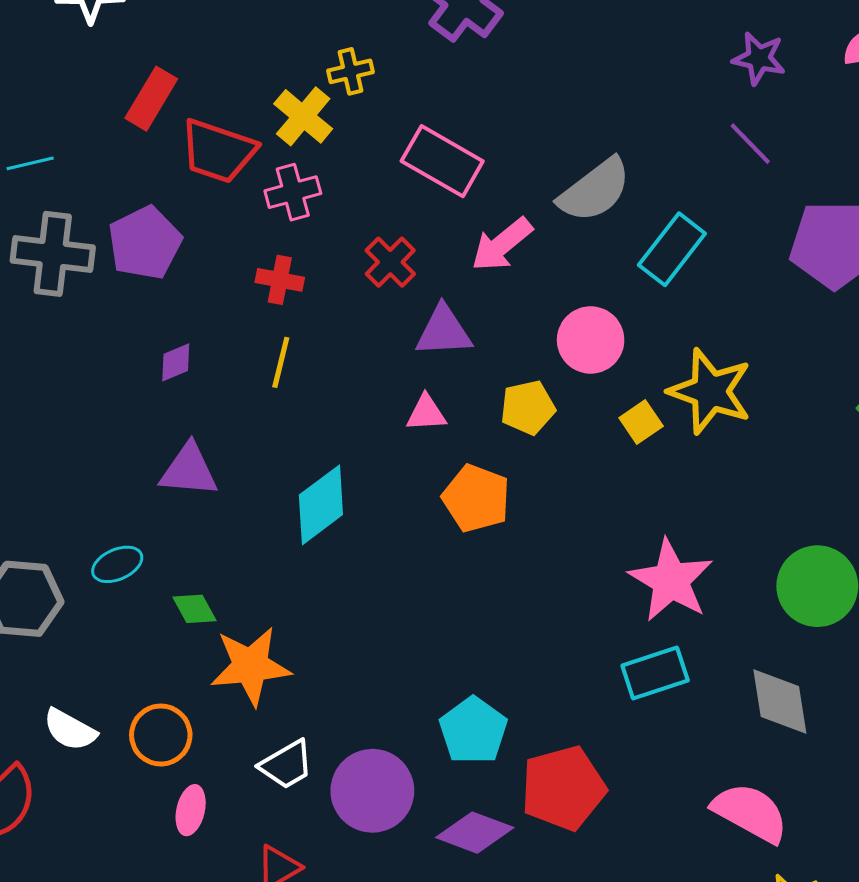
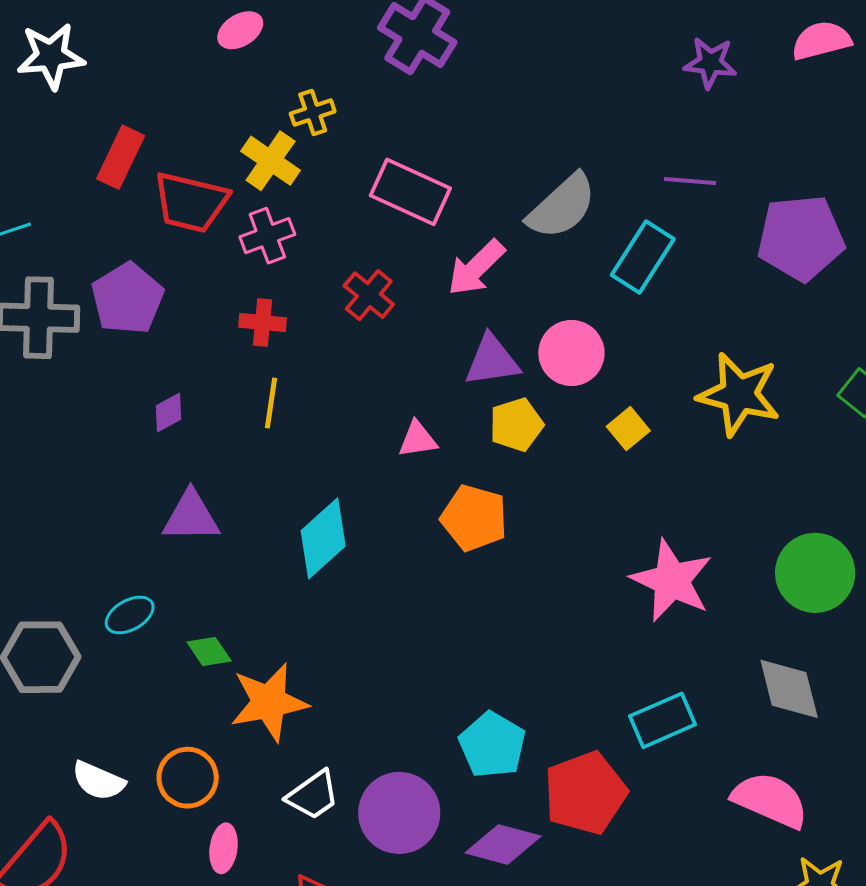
purple line: (750, 144) -> (690, 181), moved, turned -36
purple triangle: (444, 331) -> (492, 361), moved
yellow star: (710, 391) -> (739, 394), moved
cyan rectangle: (655, 673) -> (663, 720), moved

